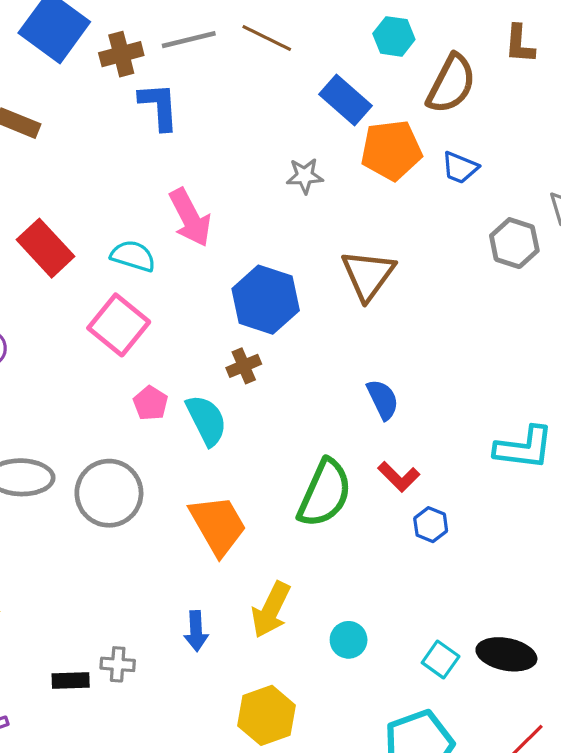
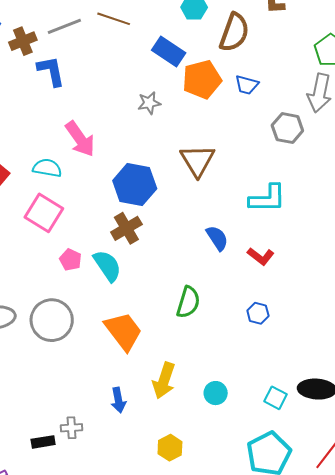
brown cross: (244, 366) -> (126, 228), size x1.4
cyan L-shape: (524, 448) -> (267, 198), moved
red L-shape: (399, 477) -> (261, 256), moved
green semicircle: (325, 493) -> (188, 302), size x0.7
yellow hexagon: (266, 715) -> (170, 448), size x0.7

